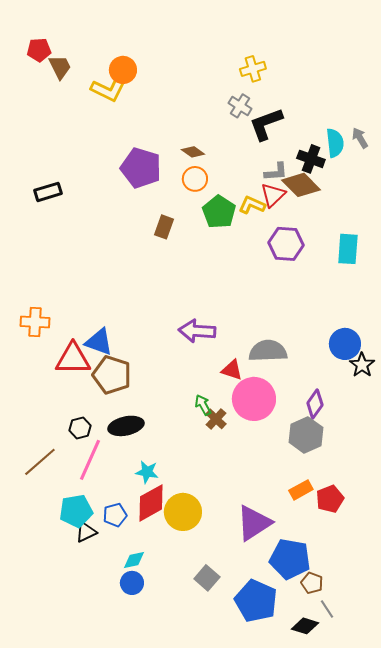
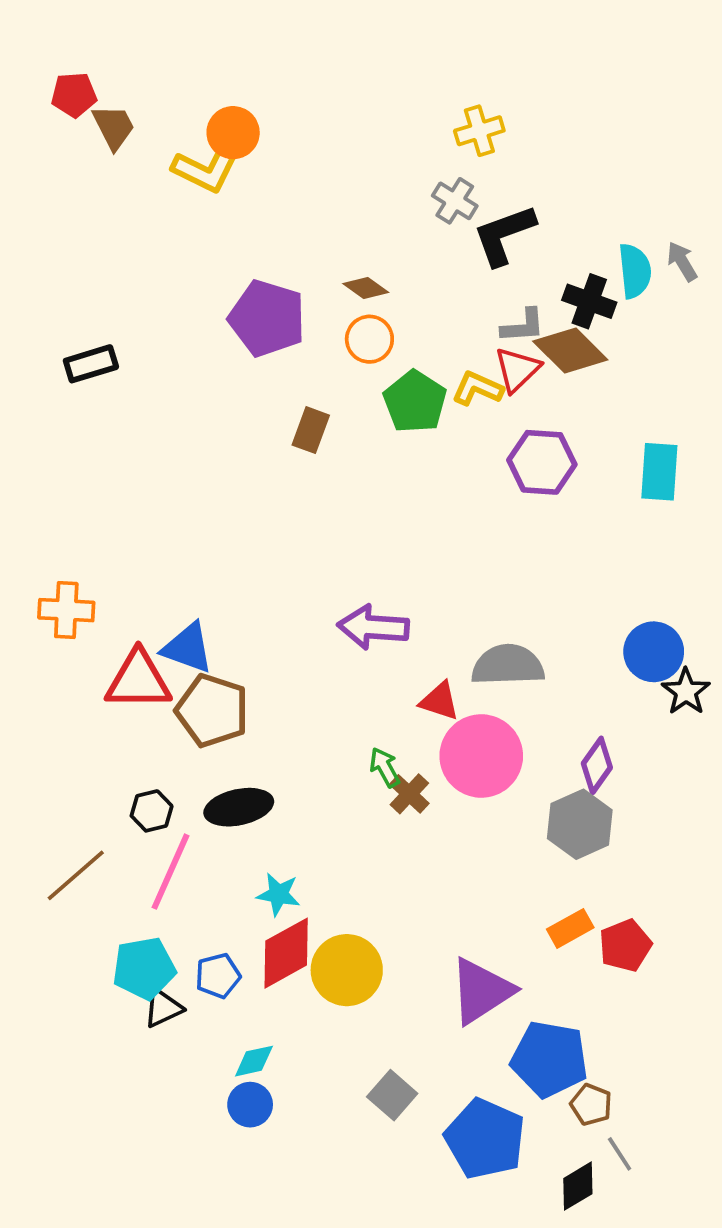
black diamond: (305, 626) -> (578, 1186), turned -48

